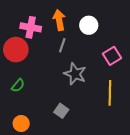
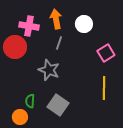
gray star: (75, 74) -> (49, 70), moved
green semicircle: (18, 85) -> (30, 101), moved, turned 144
gray square: (61, 111) -> (58, 105), size x1.5

